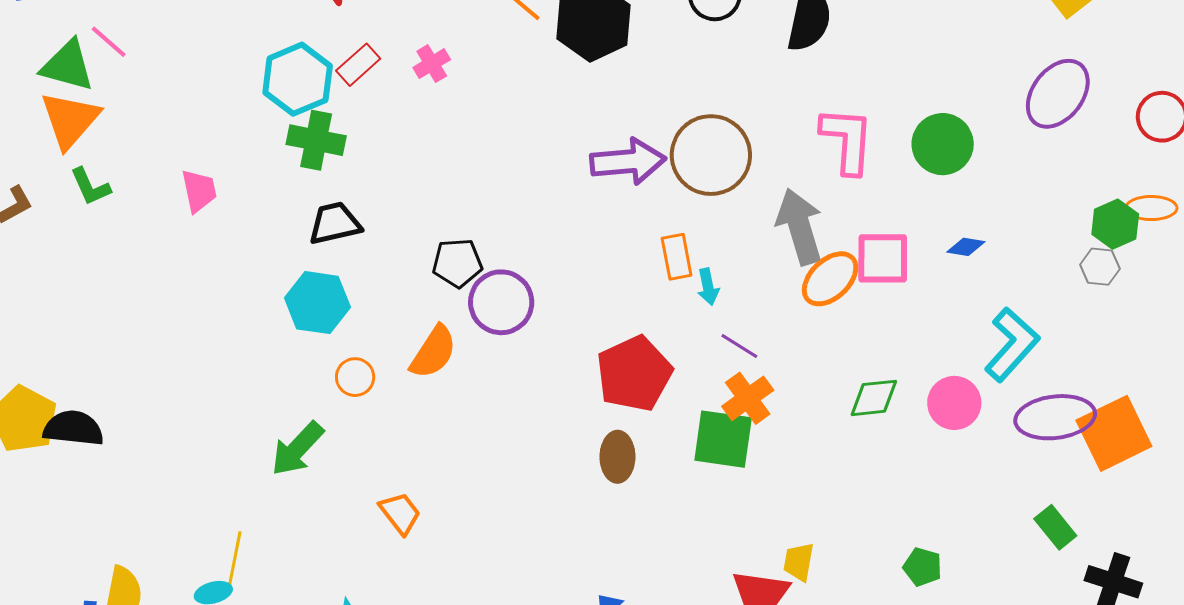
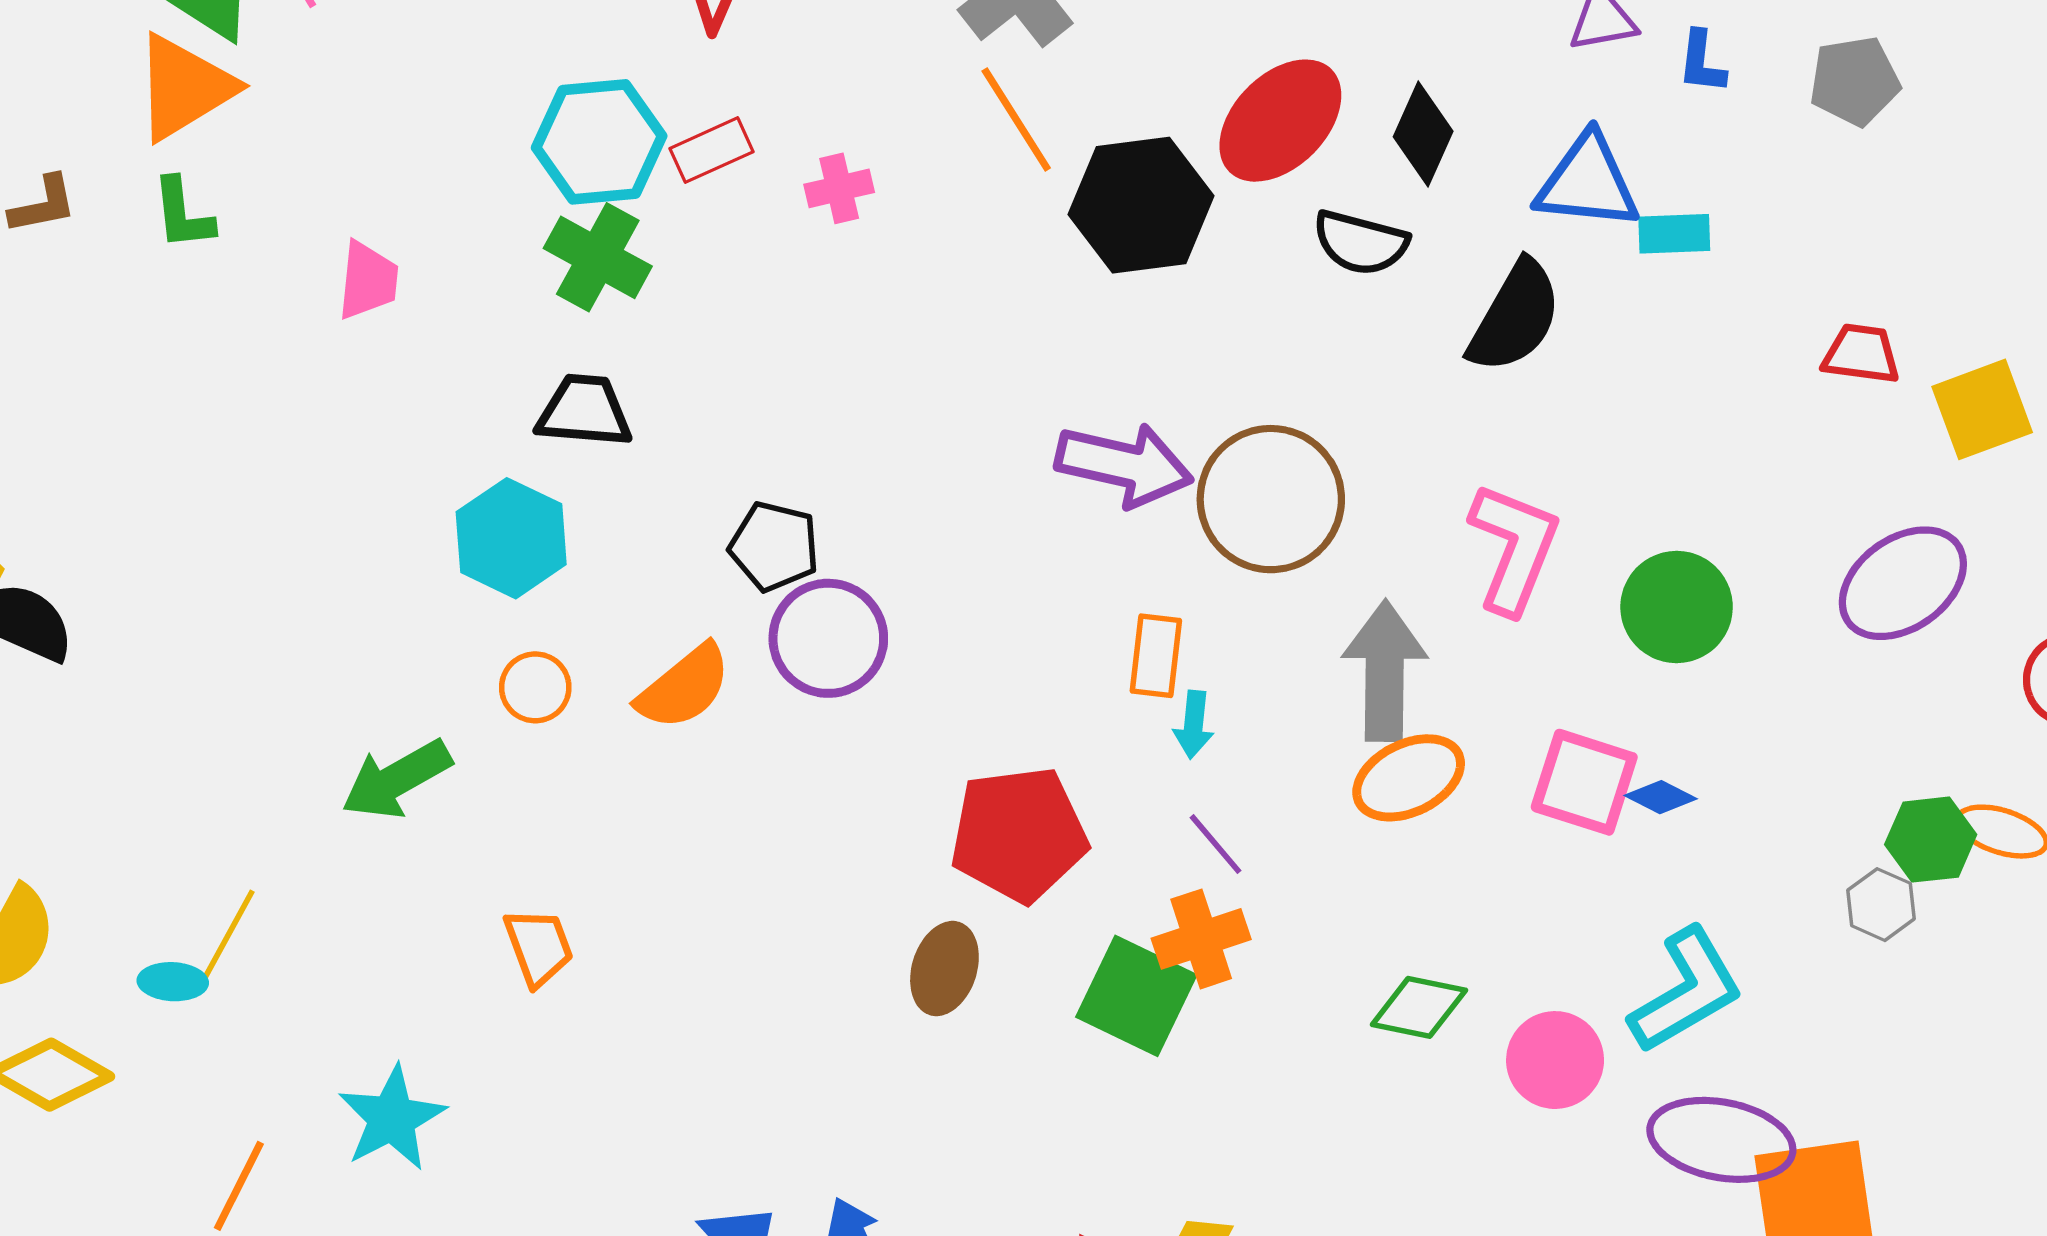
pink square: (883, 258) -> (1584, 782), moved

